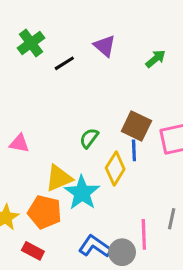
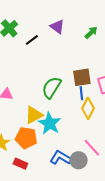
brown square: (136, 126) -> (82, 77), turned -30
green semicircle: (89, 138) -> (52, 87), size x1.6
yellow diamond: (115, 168) -> (88, 108), moved
pink line: (144, 234) -> (92, 148), turned -36

